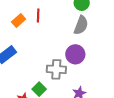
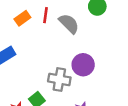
gray semicircle: (81, 25) -> (69, 24), moved, turned -72

